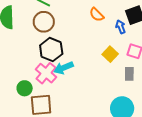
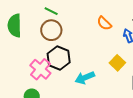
cyan arrow: (64, 68) -> (85, 78), moved
pink cross: (46, 73) -> (40, 69), moved

